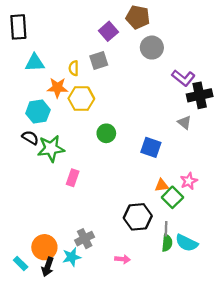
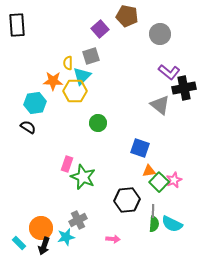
gray circle: (152, 48) -> (160, 34), moved
cyan triangle: (35, 63) -> (82, 76), moved, turned -42
gray triangle: (184, 122) -> (160, 105), moved, size x1.5
blue square: (151, 147) -> (140, 148), moved
green star: (51, 148) -> (83, 177), moved, turned 30
pink star: (189, 181) -> (174, 180), moved

